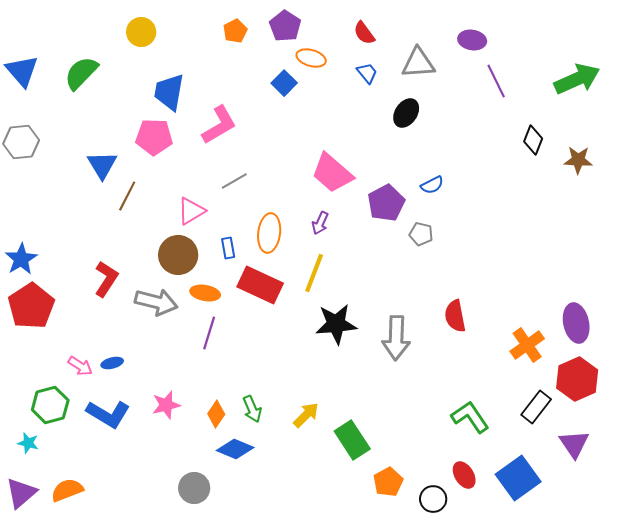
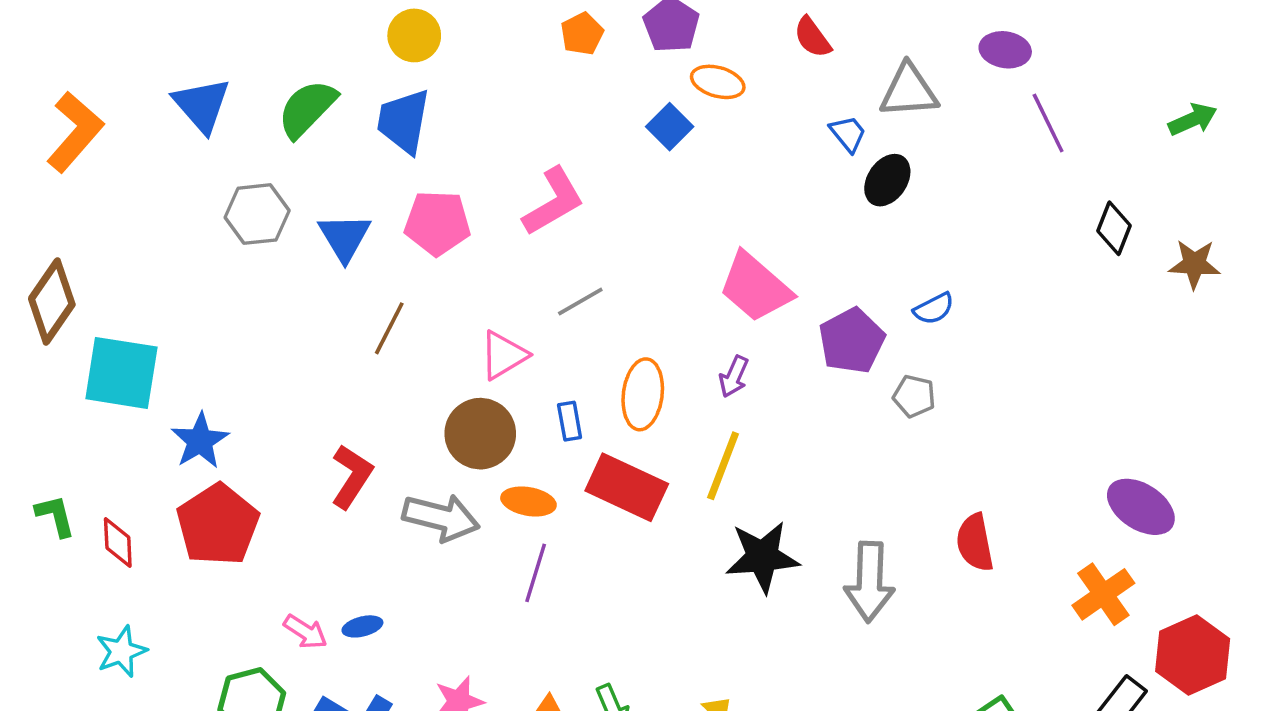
blue trapezoid: (367, 73) -> (848, 134), moved
green arrow: (577, 79) -> (1193, 119), size x0.6
blue trapezoid: (169, 92) -> (404, 121), moved
gray hexagon: (21, 142) -> (257, 214), moved
blue triangle: (102, 165) -> (345, 237), moved
purple ellipse: (576, 323) -> (1141, 507), moved, turned -45

